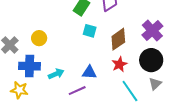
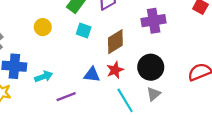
purple cross: (152, 31) -> (154, 21), moved, turned 30
yellow circle: (39, 38) -> (43, 27), moved
blue triangle: (89, 72) -> (92, 75), moved

